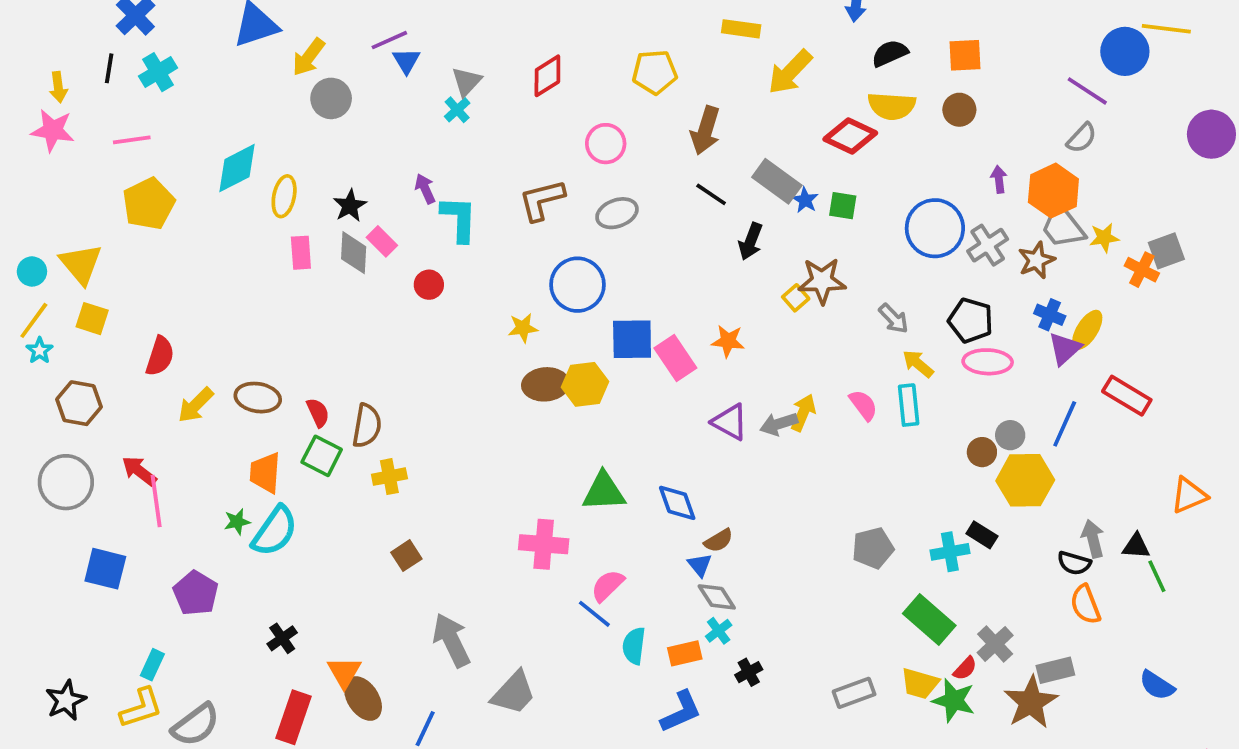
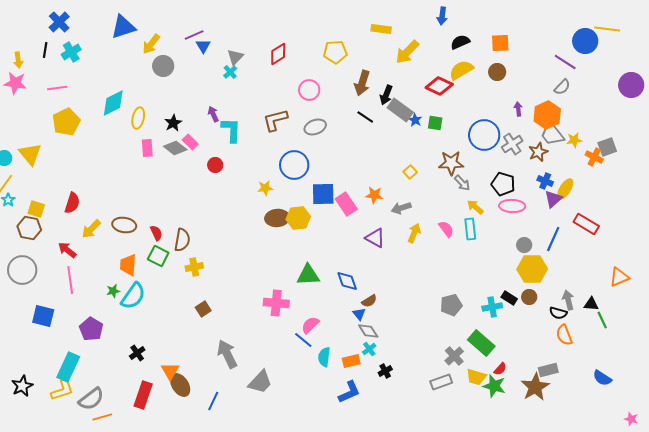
yellow semicircle: (892, 106) -> (461, 70), turned 145
black arrow: (751, 241) -> (386, 95), moved
gray diamond: (354, 253) -> (175, 148), turned -55
brown star: (822, 281) -> (451, 163), moved
yellow square: (92, 319) -> (36, 209), moved
gray arrow: (779, 424) -> (401, 208), moved
brown circle: (982, 452) -> (529, 297), moved
red arrow: (139, 471) -> (67, 250), moved
gray cross: (995, 644) -> (454, 356), moved
cyan rectangle: (152, 665) -> (68, 367), size x1.8

